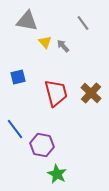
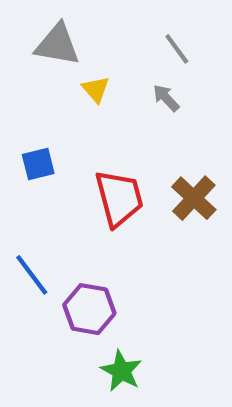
gray arrow: (63, 46) -> (166, 98), moved

